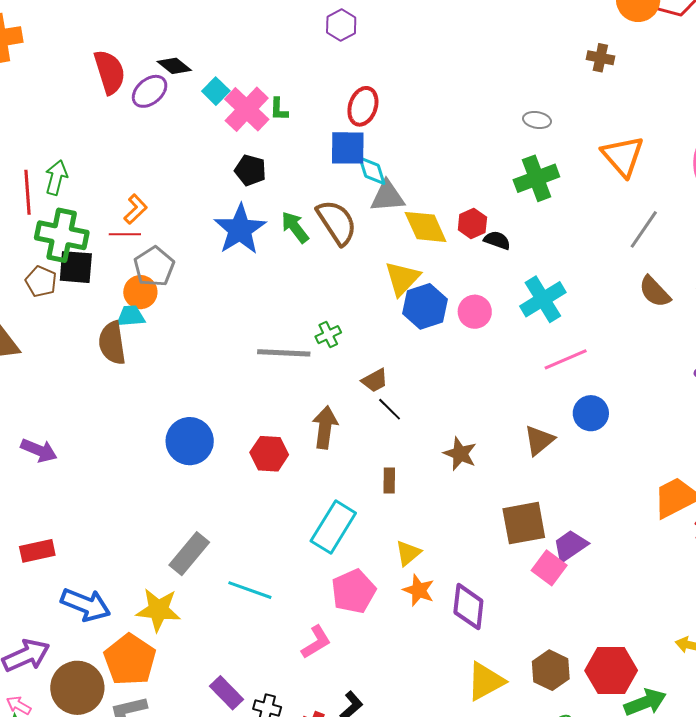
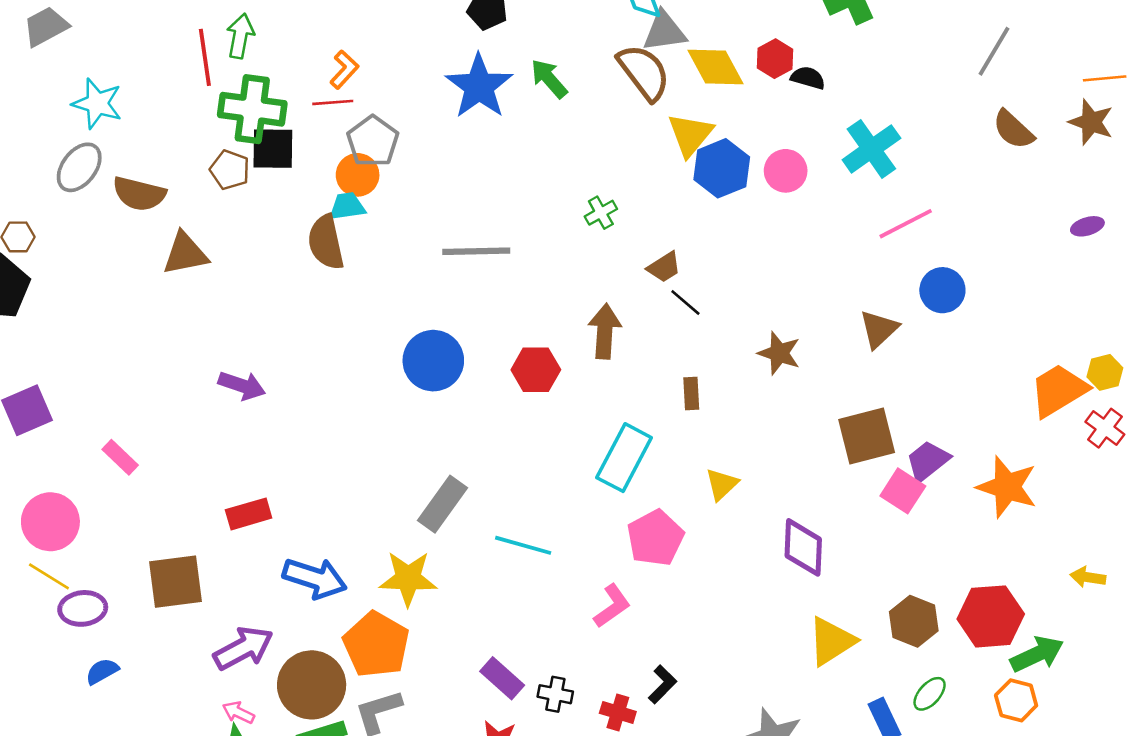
brown semicircle: (337, 222) -> (644, 72), moved
gray line: (284, 353) -> (476, 251), moved
orange star: (419, 590) -> (1007, 487), moved, size x1.5

